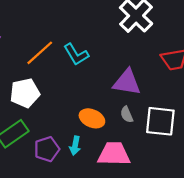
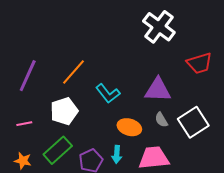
cyan L-shape: (76, 54) -> (108, 93), moved
white square: (160, 121) -> (193, 122), turned -32

